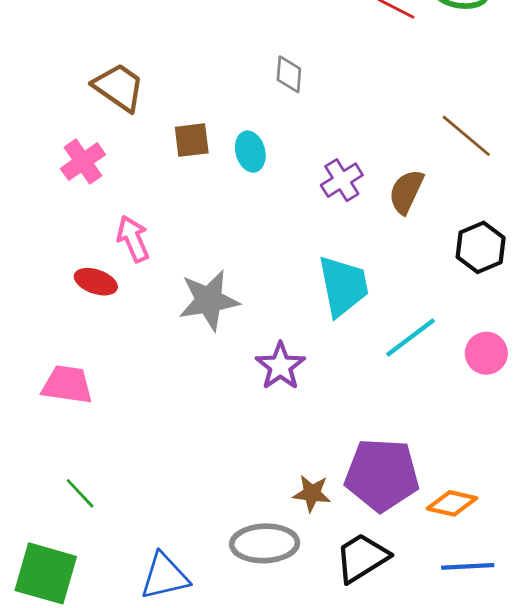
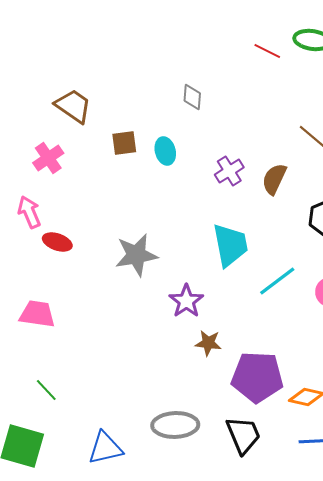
pink arrow: (133, 239) -> (29, 212), moved
brown star: (312, 493) -> (208, 343), moved
black trapezoid: (362, 558) -> (243, 435), turned 99

